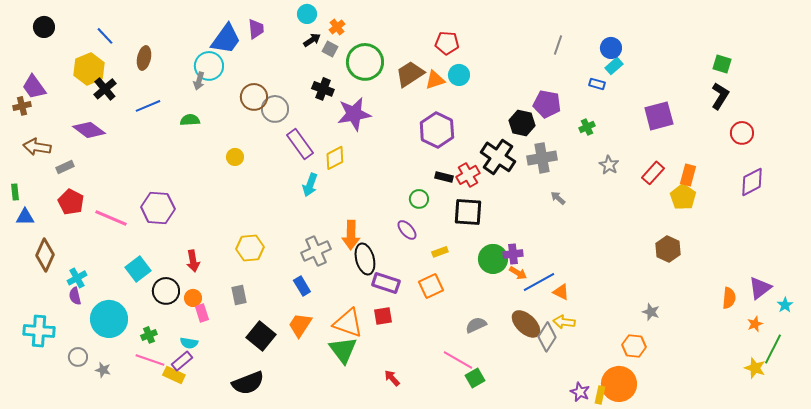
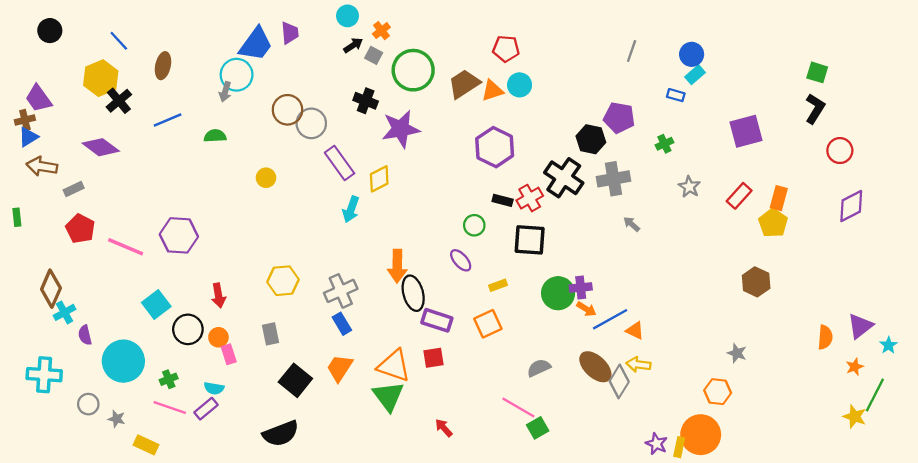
blue triangle: (25, 217) -> (28, 137), moved, turned -30
gray cross: (316, 251) -> (341, 291), moved
cyan cross: (77, 278) -> (65, 312), moved
yellow rectangle: (174, 375) -> (146, 445), moved

